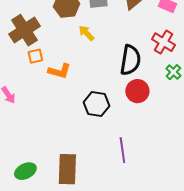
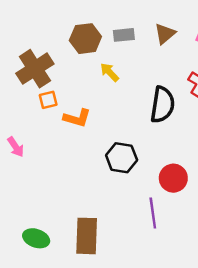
red circle: (137, 91) -> (173, 178), moved
green ellipse: (25, 171) -> (36, 238), turned 45

